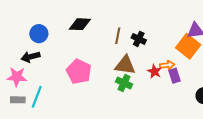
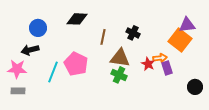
brown line: (118, 36) -> (103, 37), moved
cyan line: (37, 97) -> (53, 72), moved

